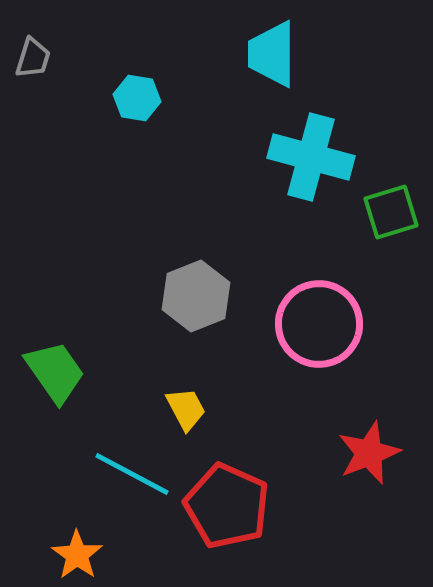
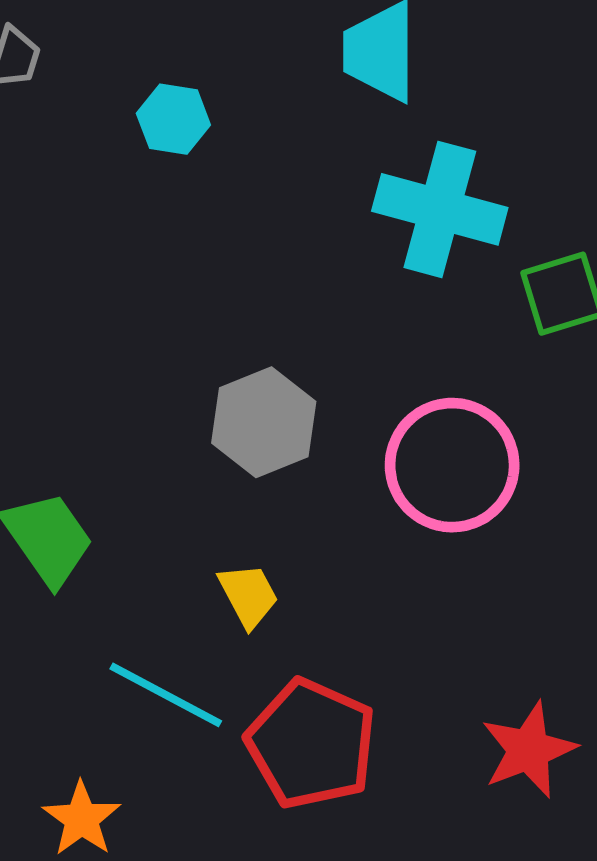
red star: (369, 453) -> (529, 750), moved

